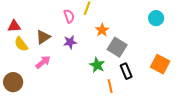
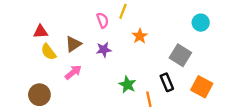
gray square: (117, 47) -> (180, 55), moved
orange square: (160, 64) -> (202, 87), moved
green star: (97, 65) -> (127, 85), moved

